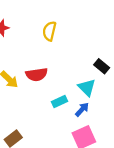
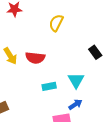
black rectangle: (102, 66) -> (95, 52), moved
blue arrow: (82, 109) -> (75, 104), moved

